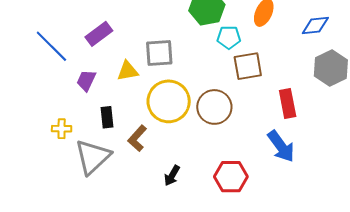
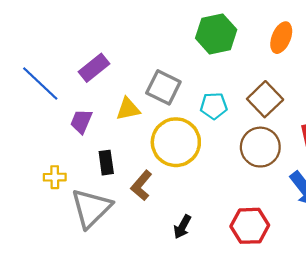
cyan pentagon: (229, 37) -> (214, 106), moved
gray square: (159, 53) -> (163, 87), turned 32
brown square: (248, 66) -> (265, 99), turned -32
brown circle: (214, 107) -> (260, 147), moved

